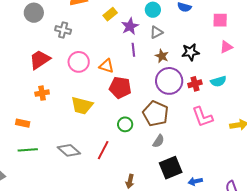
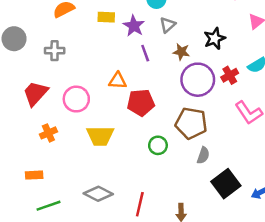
yellow rectangle: (110, 14) -> (106, 17), turned 56
pink circle: (79, 62) -> (76, 99), moved
red line: (103, 150) -> (140, 204), moved

